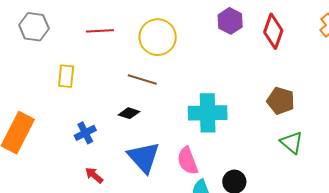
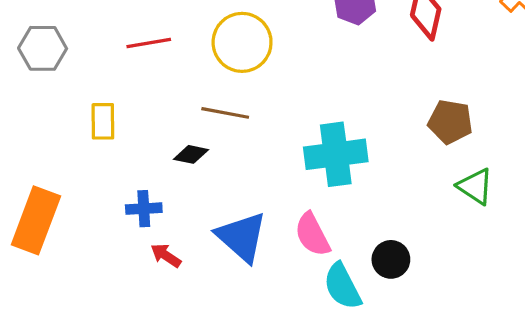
black diamond: (129, 113) -> (191, 154), moved
blue cross: (85, 133) -> (144, 209), turned 30
red arrow: (94, 175) -> (166, 255), moved

